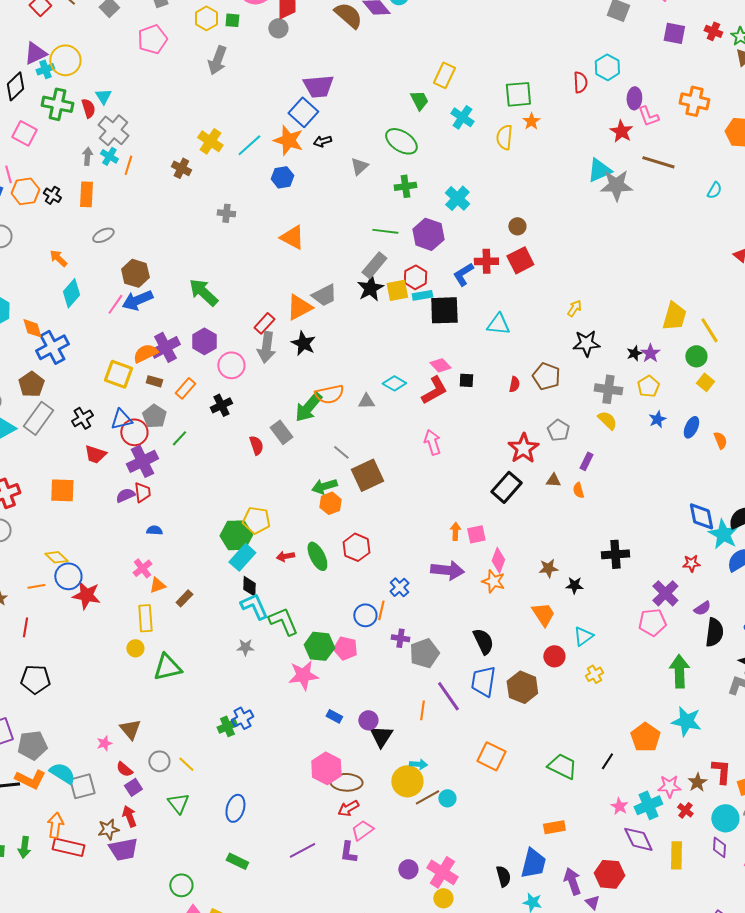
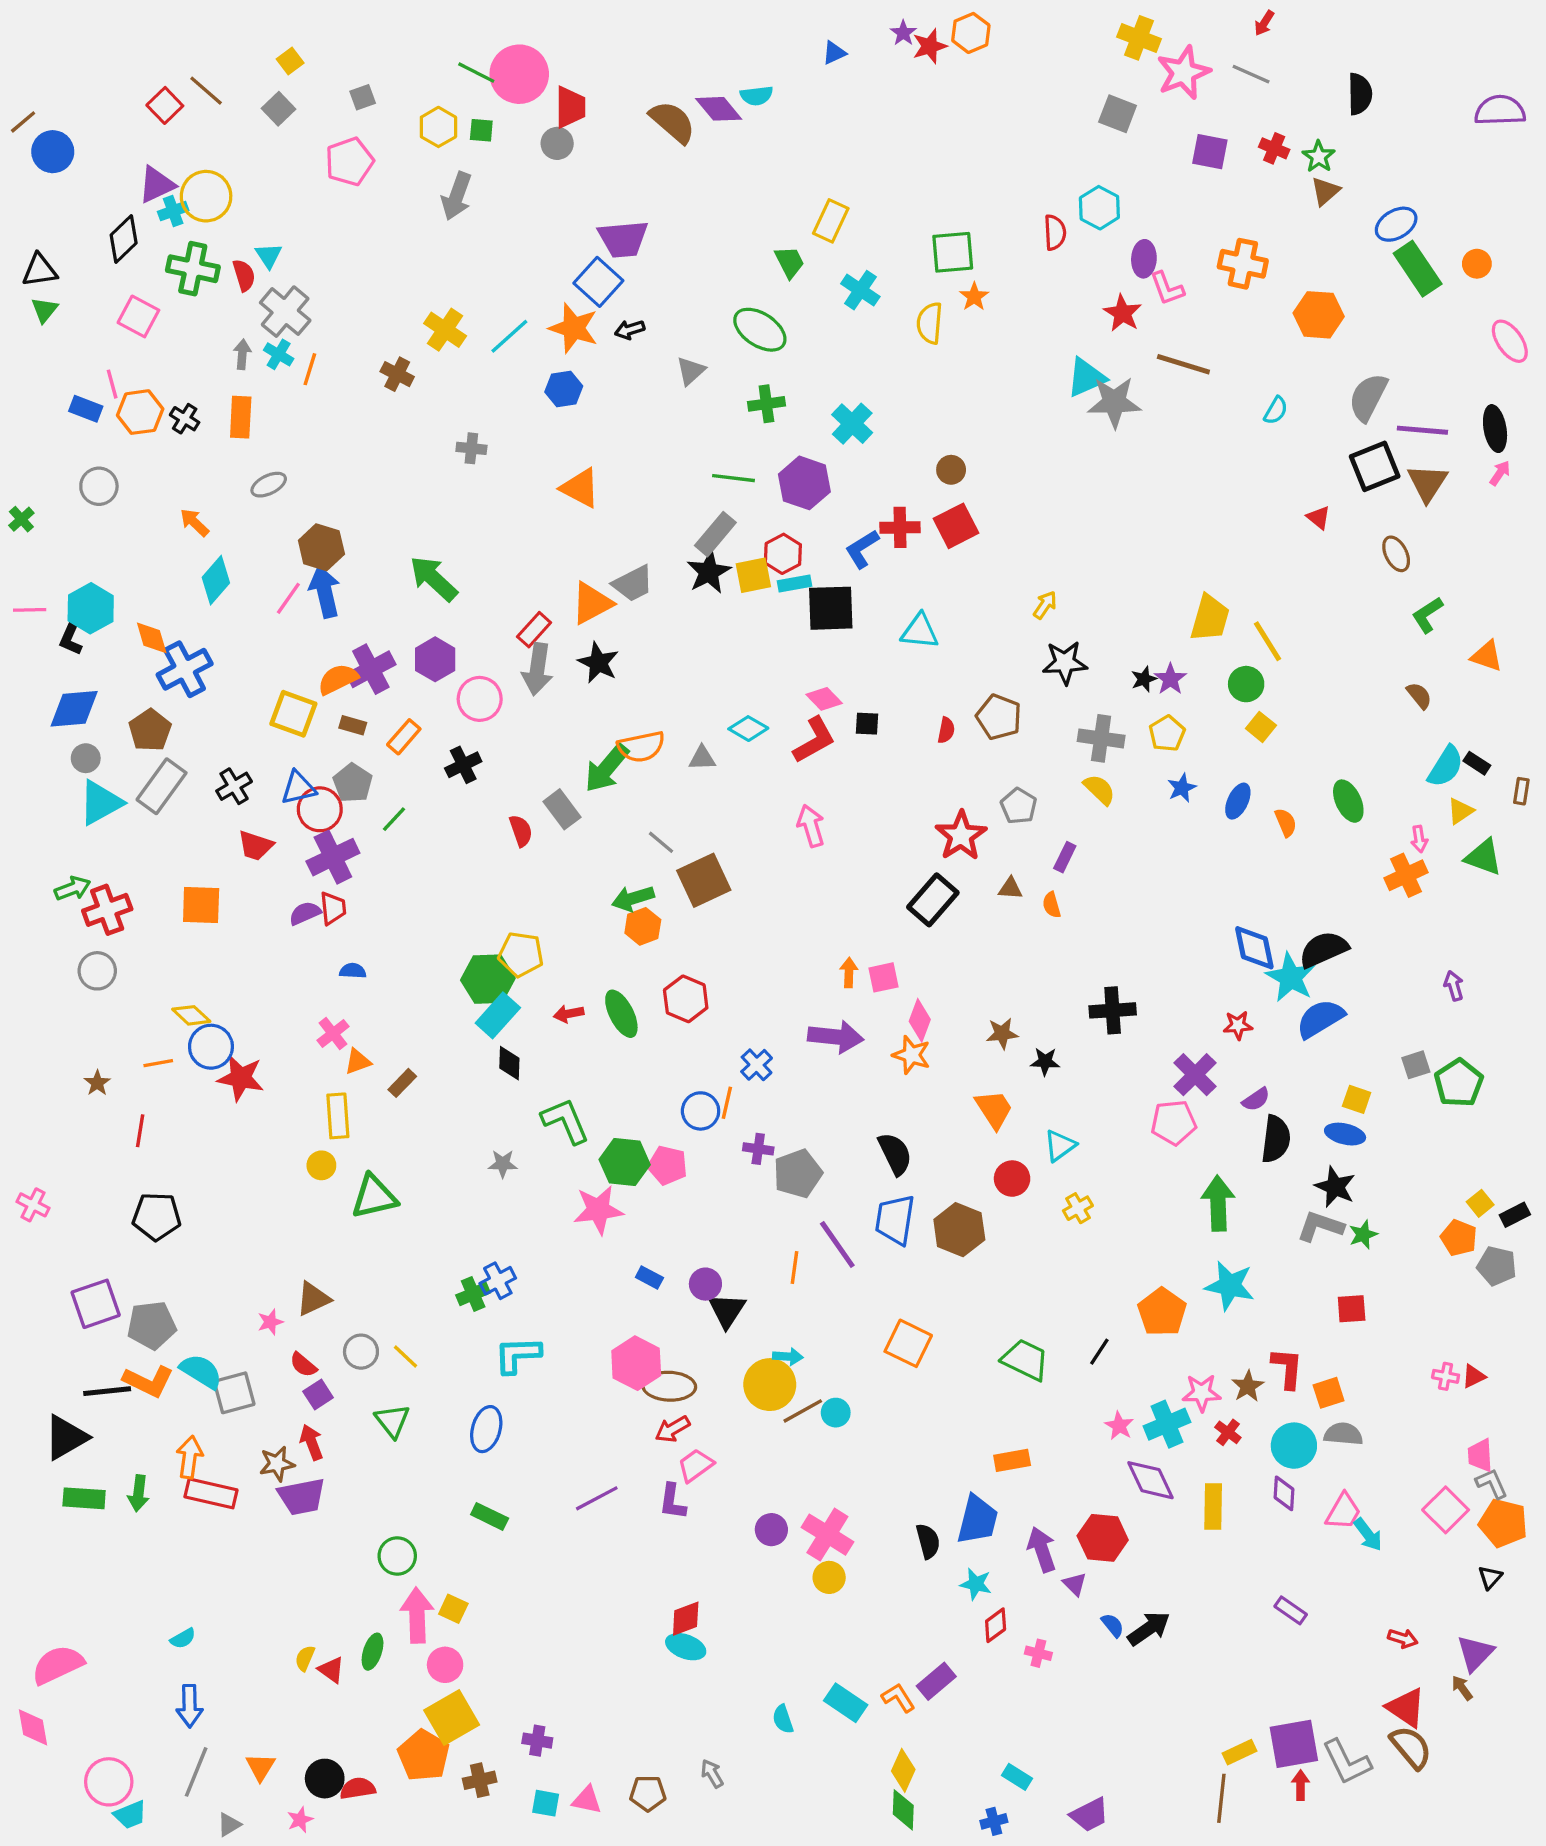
blue arrow: (137, 300) -> (325, 592), turned 100
cyan L-shape: (254, 606) -> (518, 1355), moved, turned -68
brown triangle: (130, 729) -> (313, 1299), turned 45

